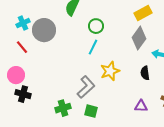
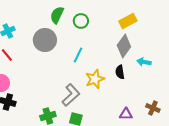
green circle: (96, 26) -> (81, 21), moved
gray circle: (44, 30) -> (45, 40), moved
black semicircle: (145, 73) -> (120, 72), moved

